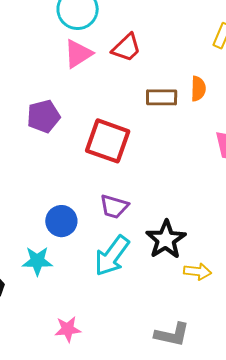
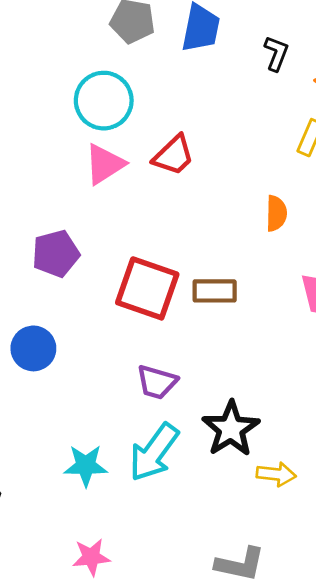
brown rectangle: (162, 97) -> (215, 291), moved
blue circle: (61, 221) -> (33, 348), moved
cyan star: (37, 261) -> (86, 466), moved

